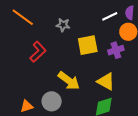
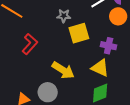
gray star: (63, 25) -> (64, 16), moved
purple cross: (116, 50) -> (109, 46), moved, turned 35

